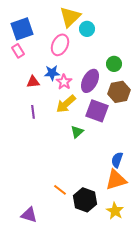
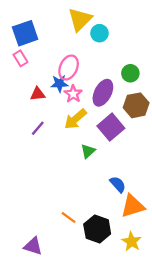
pink ellipse: (60, 45) -> (69, 68), moved
purple square: (97, 111) -> (111, 127), turned 30
purple line: (33, 112) -> (38, 128), turned 48
blue semicircle: (117, 160) -> (118, 184), moved, turned 119

